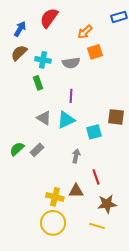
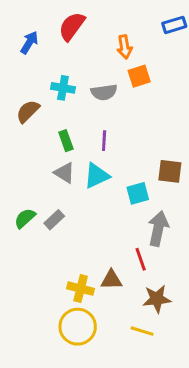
orange arrow: (85, 32) -> (125, 47), turned -56
brown semicircle: (19, 53) -> (28, 111), moved
green rectangle: (38, 83) -> (66, 141), moved
gray arrow: (76, 156) -> (158, 229), moved, size x1.6

